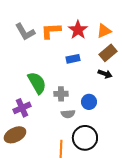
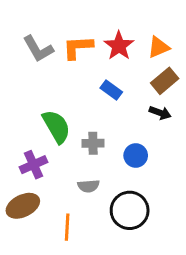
blue rectangle: (73, 59) -> (111, 90), turned 48
gray semicircle: (68, 114) -> (88, 186), moved
orange line: (61, 149) -> (67, 227), moved

